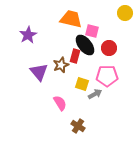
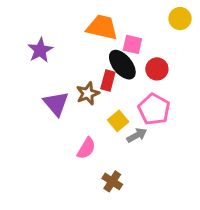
pink pentagon: (107, 76) -> (154, 109), turned 30
yellow square: (82, 84) -> (118, 121), turned 32
pink semicircle: (60, 103) -> (86, 148), turned 63

